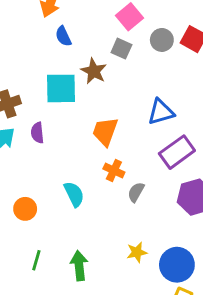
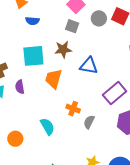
blue semicircle: (63, 36) -> (32, 21), turned -56
brown star: (94, 71) -> (63, 49), moved, turned -30
blue triangle: (161, 112) -> (89, 66), moved, turned 30
orange trapezoid: (105, 132) -> (54, 79), moved

